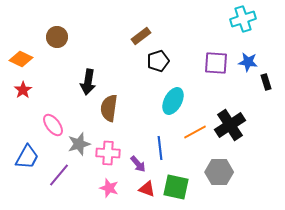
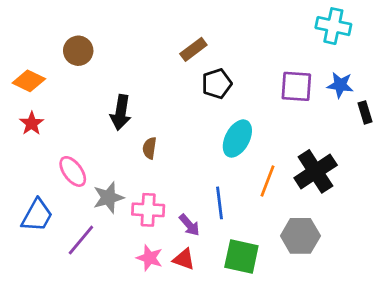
cyan cross: (243, 19) -> (333, 26), turned 30
brown semicircle: (109, 108) -> (150, 148), size x0.6
orange line: (195, 132) -> (268, 181), turned -40
red triangle: (147, 189) -> (184, 259), moved

